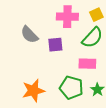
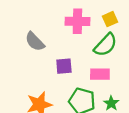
purple square: (55, 45) -> (64, 66), moved

